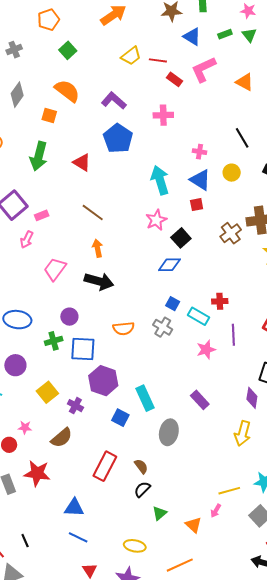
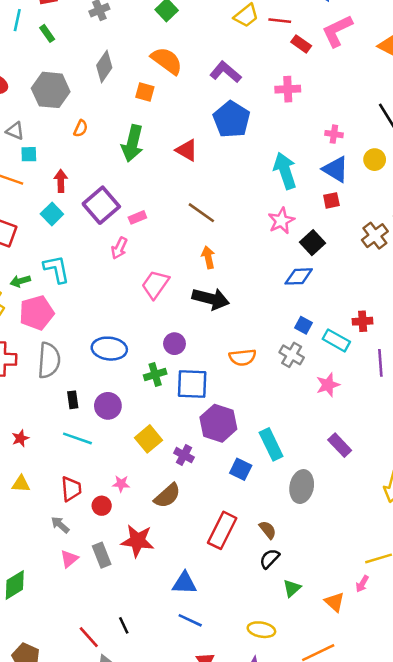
pink star: (206, 350) -> (328, 385), moved

